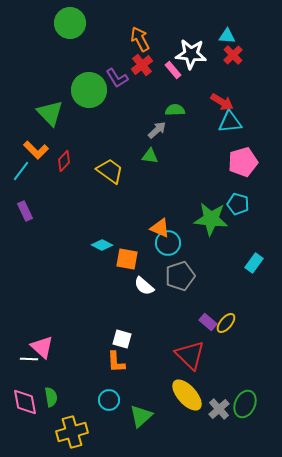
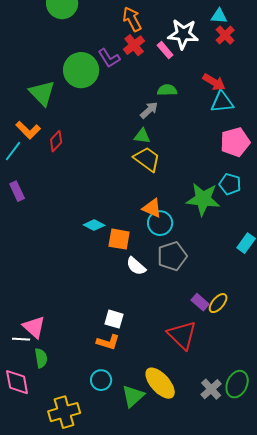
yellow trapezoid: (110, 171) -> (147, 159), moved
orange L-shape: (116, 362) -> (108, 342), turned -70
yellow ellipse: (187, 395) -> (160, 383), moved
green semicircle: (51, 397) -> (41, 358), moved

